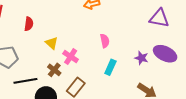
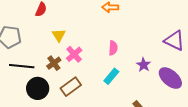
purple star: (141, 58) -> (144, 65), moved

